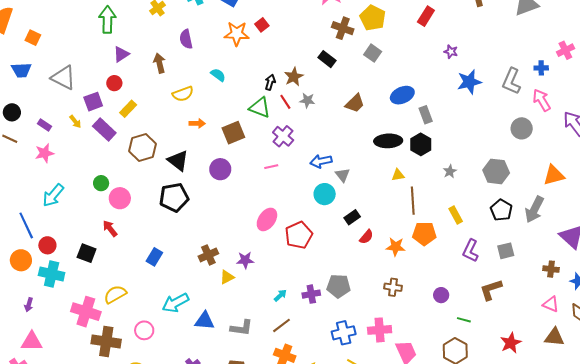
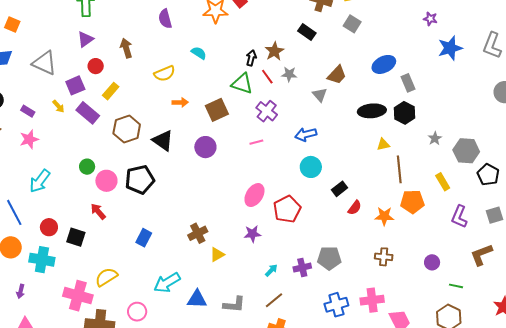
purple triangle: (121, 54) -> (85, 39), moved
brown arrow: (159, 63) -> (126, 48), moved
gray hexagon: (496, 171) -> (466, 151), moved
gray triangle: (343, 175) -> (320, 95), moved
black pentagon: (174, 197) -> (140, 180), moved
red circle: (47, 245) -> (49, 227), moved
purple star: (245, 260) -> (252, 234), moved

